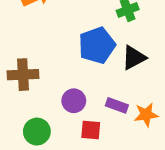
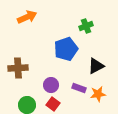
black triangle: (134, 58) -> (96, 66), moved
red square: (91, 130) -> (53, 104), moved, turned 32

